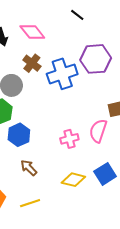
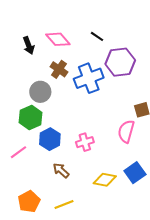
black line: (77, 15) -> (97, 36), moved
pink cross: (69, 139) -> (85, 142), moved

